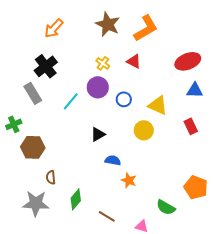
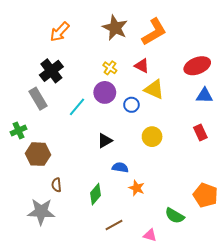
yellow triangle: (158, 105) -> (154, 89), moved
green diamond: (76, 199) -> (96, 194), moved
brown line: (107, 216) -> (114, 225), turned -60

